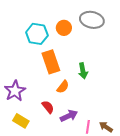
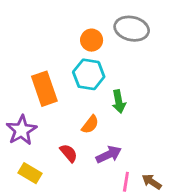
cyan hexagon: (37, 34) -> (89, 74), moved
orange rectangle: (51, 62) -> (44, 89), moved
purple arrow: (69, 116) -> (109, 155), moved

